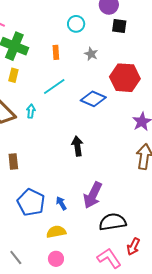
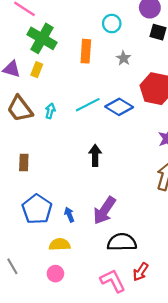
orange rectangle: (56, 52) -> (86, 51), size x1.5
cyan line: (54, 87) -> (88, 105), moved

